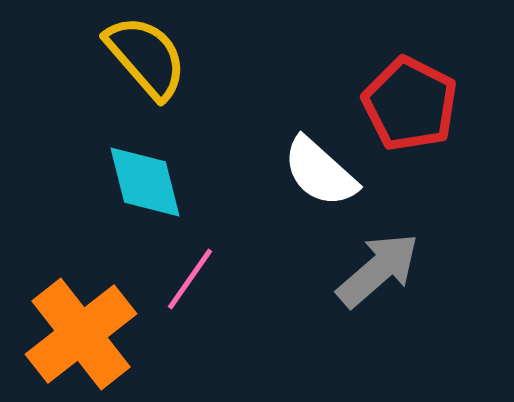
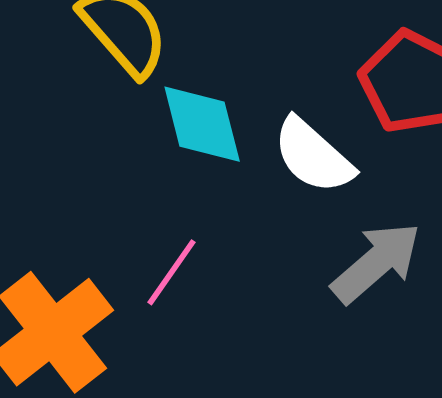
cyan diamond: (145, 182) -> (202, 124), moved

